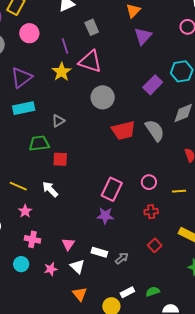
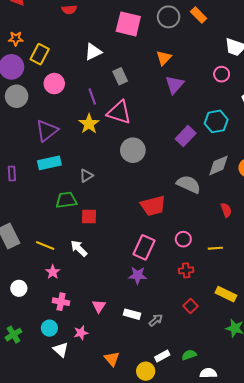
red trapezoid: (123, 130) -> (153, 206), moved
gray semicircle: (155, 130) -> (189, 184), turned -30
white triangle: (77, 266) -> (61, 350), moved

